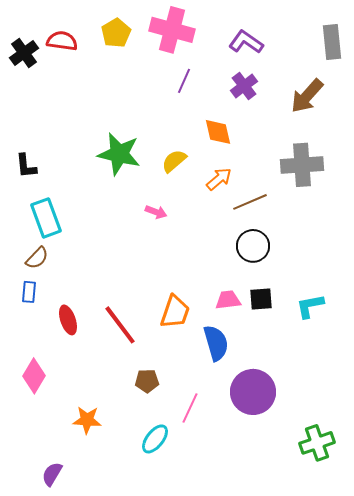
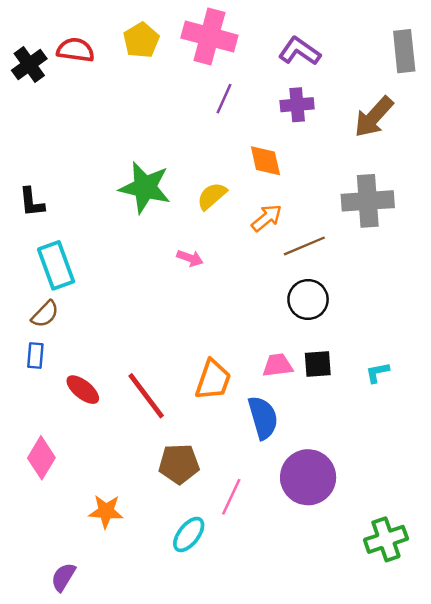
purple cross: (244, 86) -> (297, 105), turned 32
cyan L-shape: (310, 306) -> (377, 373), size x0.7
red ellipse: (68, 320) -> (83, 390), turned -32
brown pentagon: (147, 381) -> (179, 464), size x1.4

